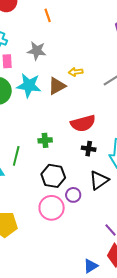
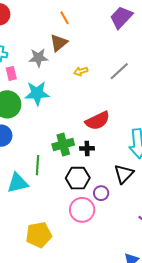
orange line: (48, 15) -> (65, 18), moved
brown triangle: (57, 86) -> (59, 43), moved
green cross: (45, 140) -> (63, 145), size x1.5
black cross: (89, 149) -> (87, 148), moved

